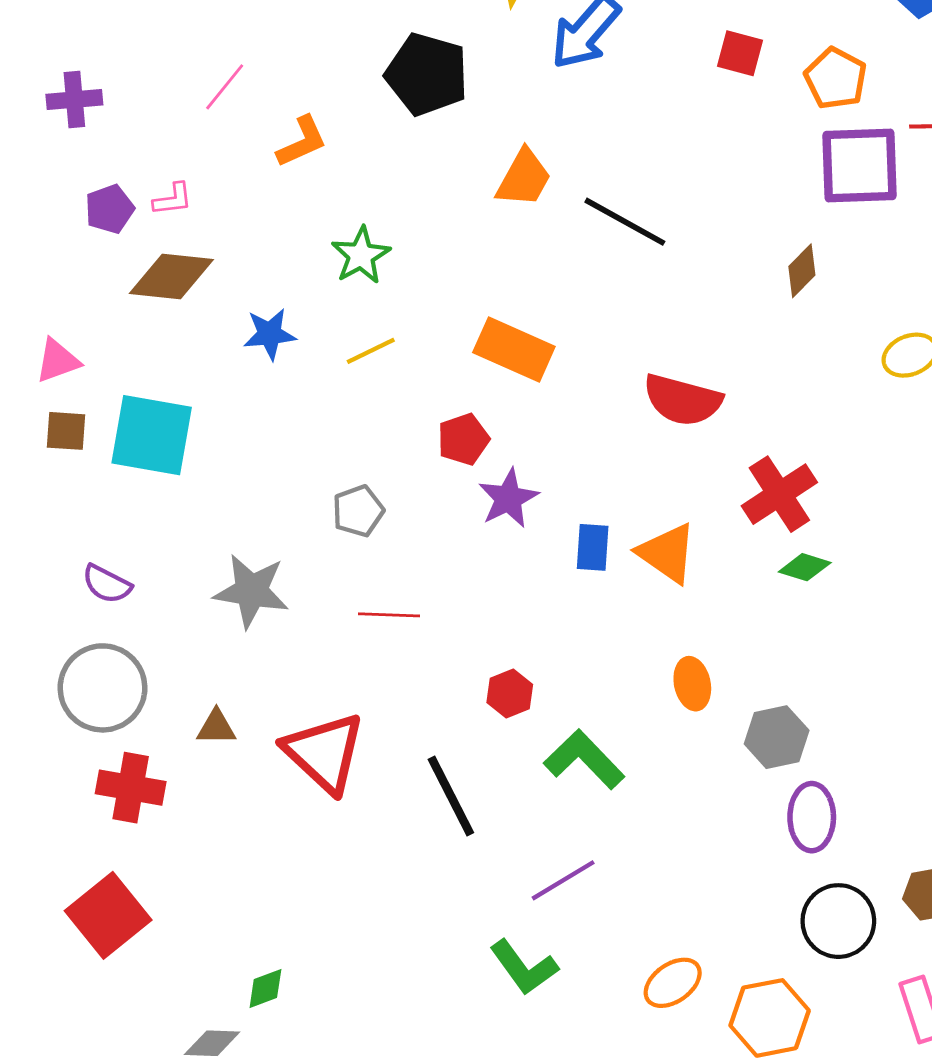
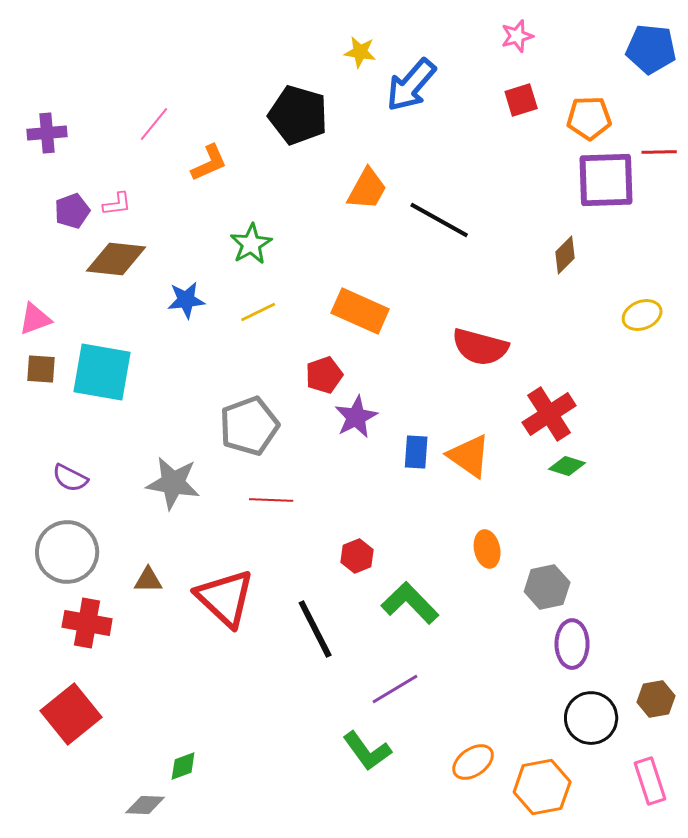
red square: (740, 53) -> (521, 100), turned -32
orange pentagon: (836, 78) -> (589, 118), turned -30
gray pentagon: (358, 511) -> (249, 426), size x1.6

